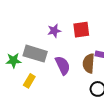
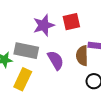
purple star: (54, 31) -> (44, 25), size x1.5
yellow rectangle: (29, 81) -> (23, 79), size x1.5

